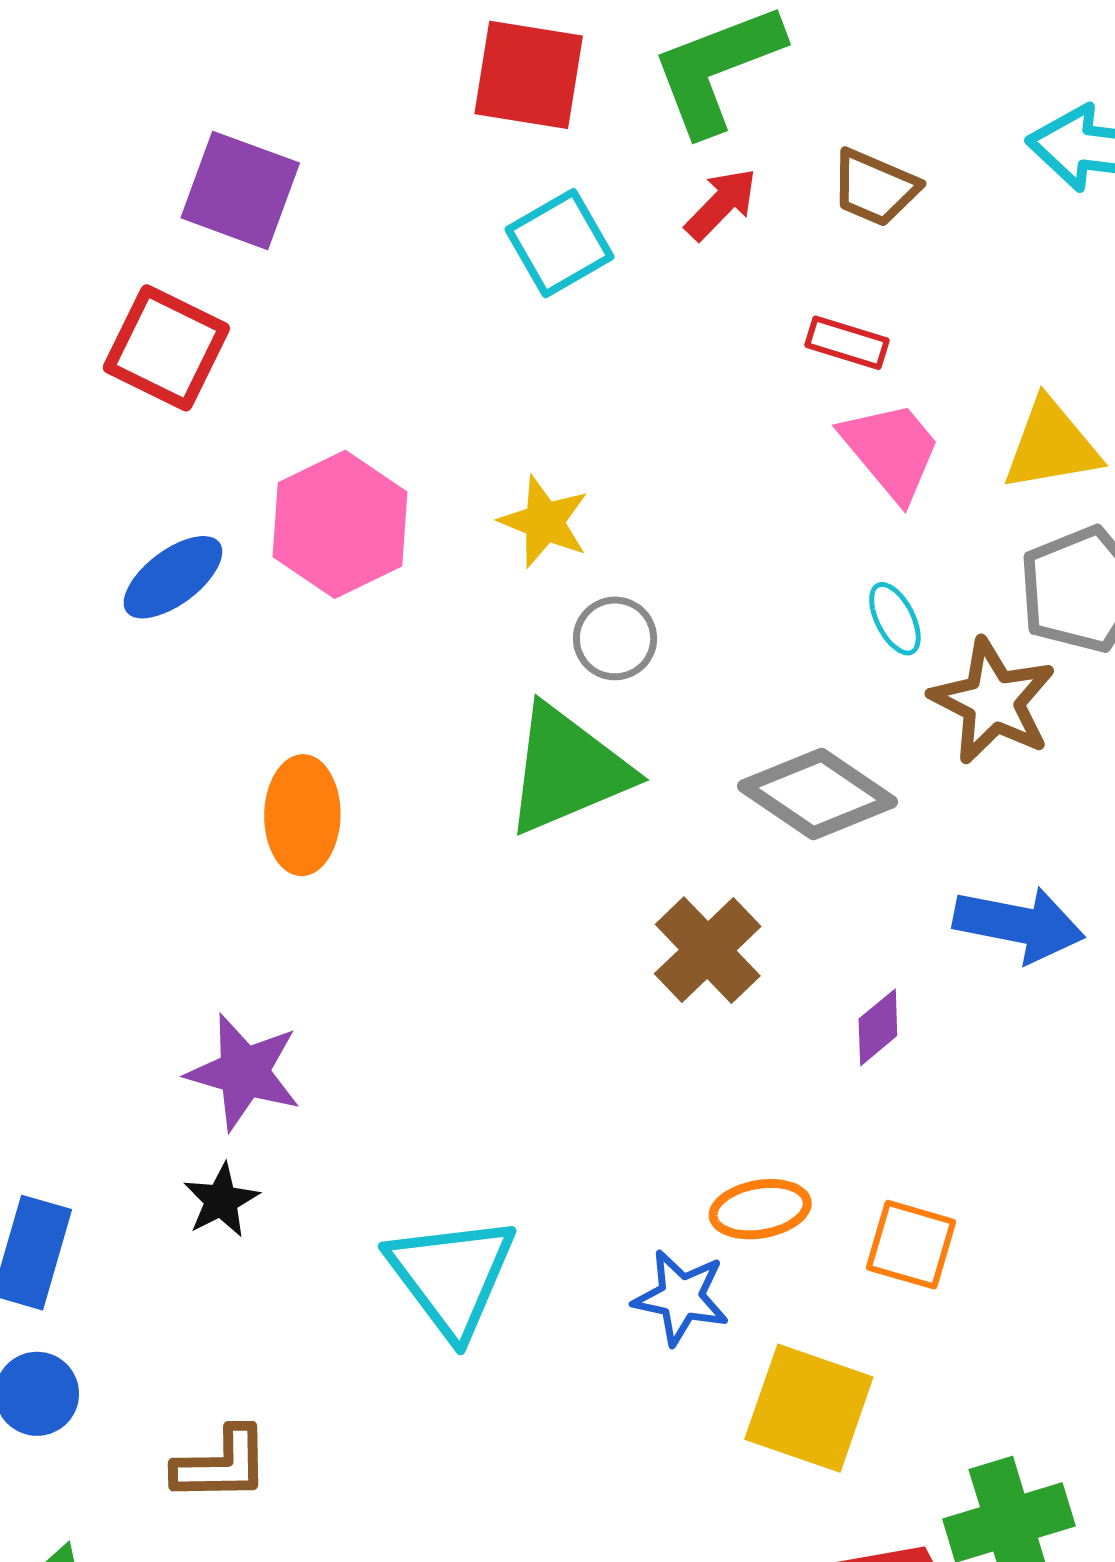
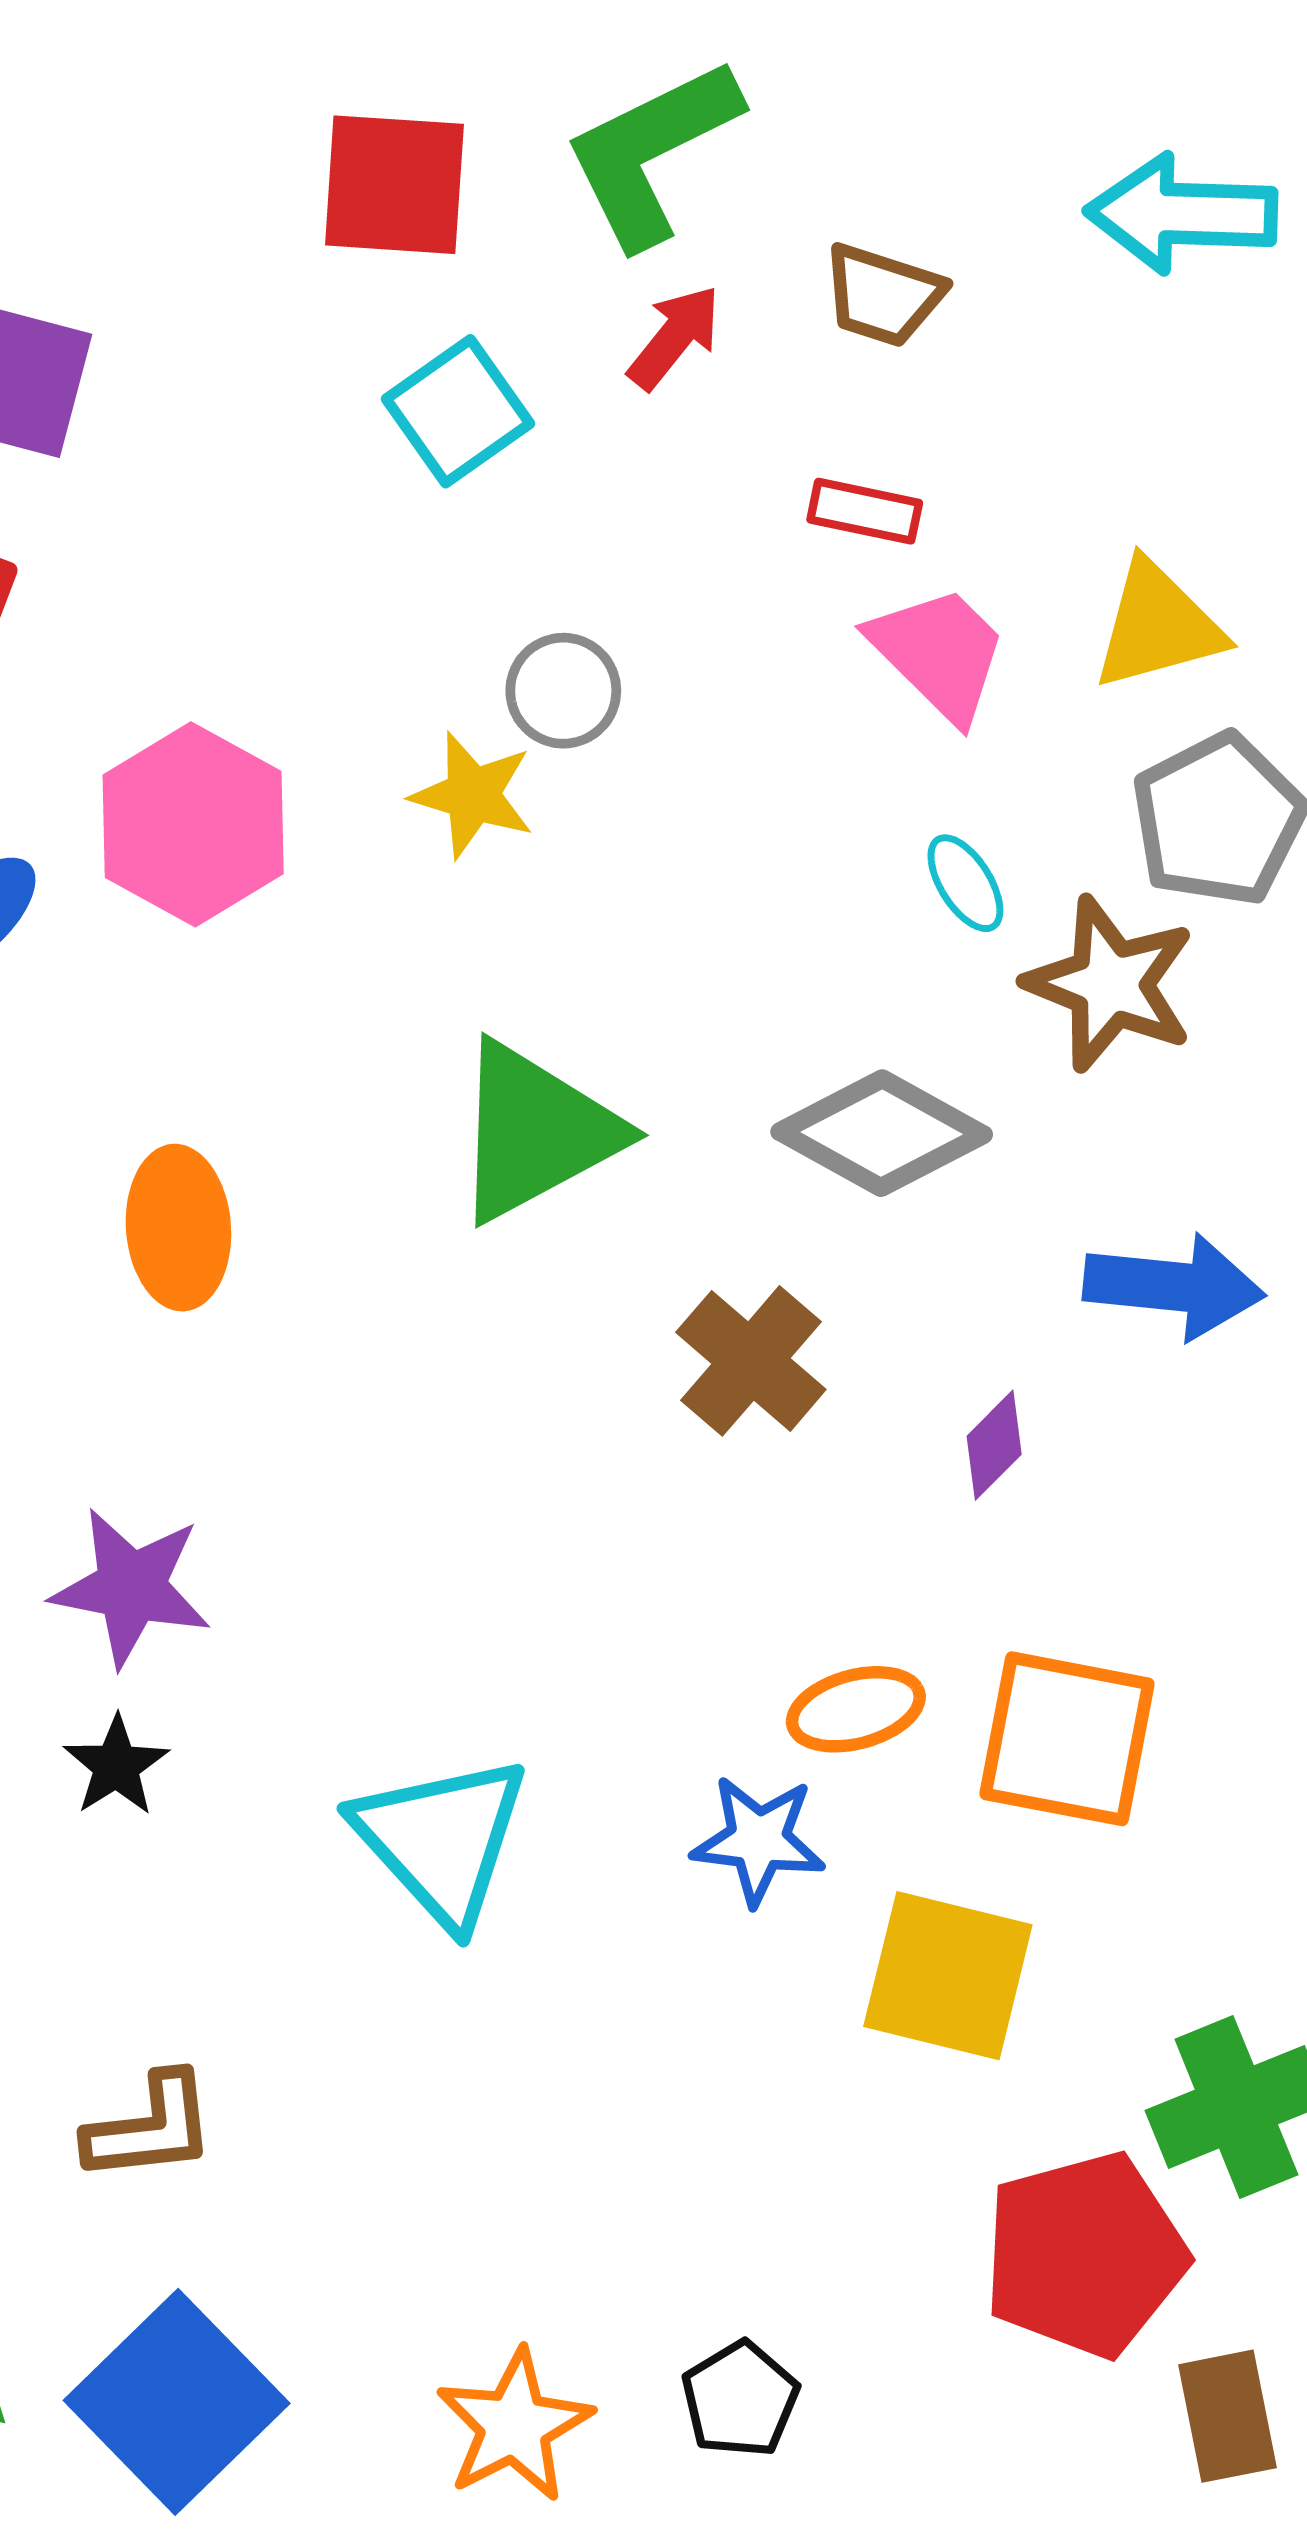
gray circle: (615, 638) -> (563, 691), moved
orange square: (911, 1245) -> (1067, 1739), size x1.5

